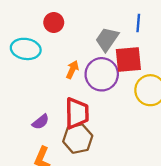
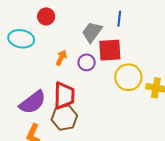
purple circle: (102, 74) -> (87, 62), size x0.6
purple semicircle: (41, 122) -> (33, 102), size x1.8

